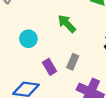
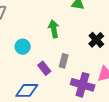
green arrow: (67, 24) -> (54, 29), turned 42

